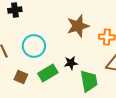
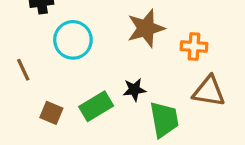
cyan circle: (34, 46) -> (73, 40), moved

